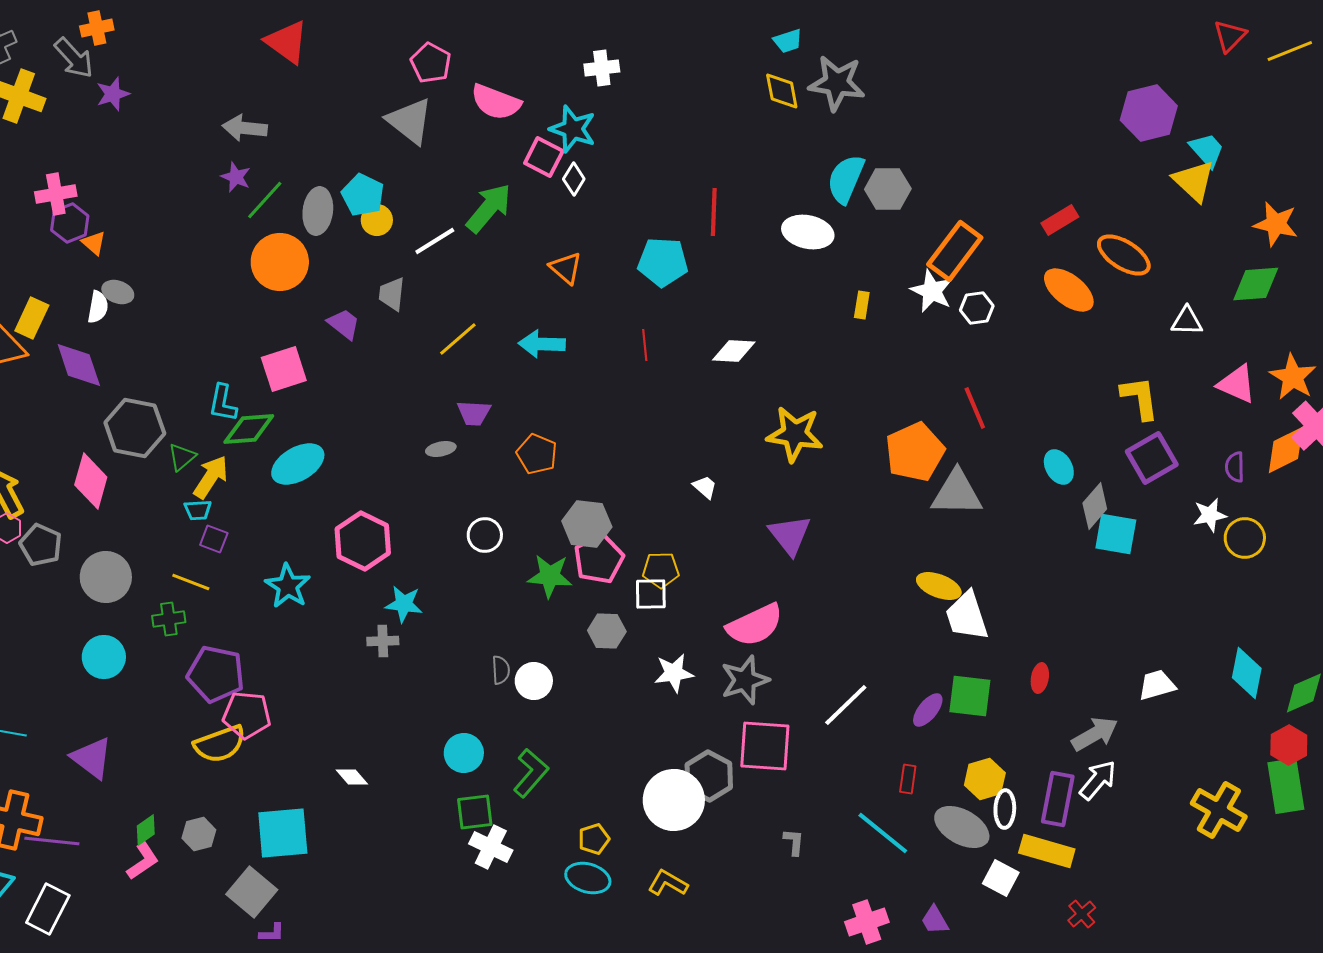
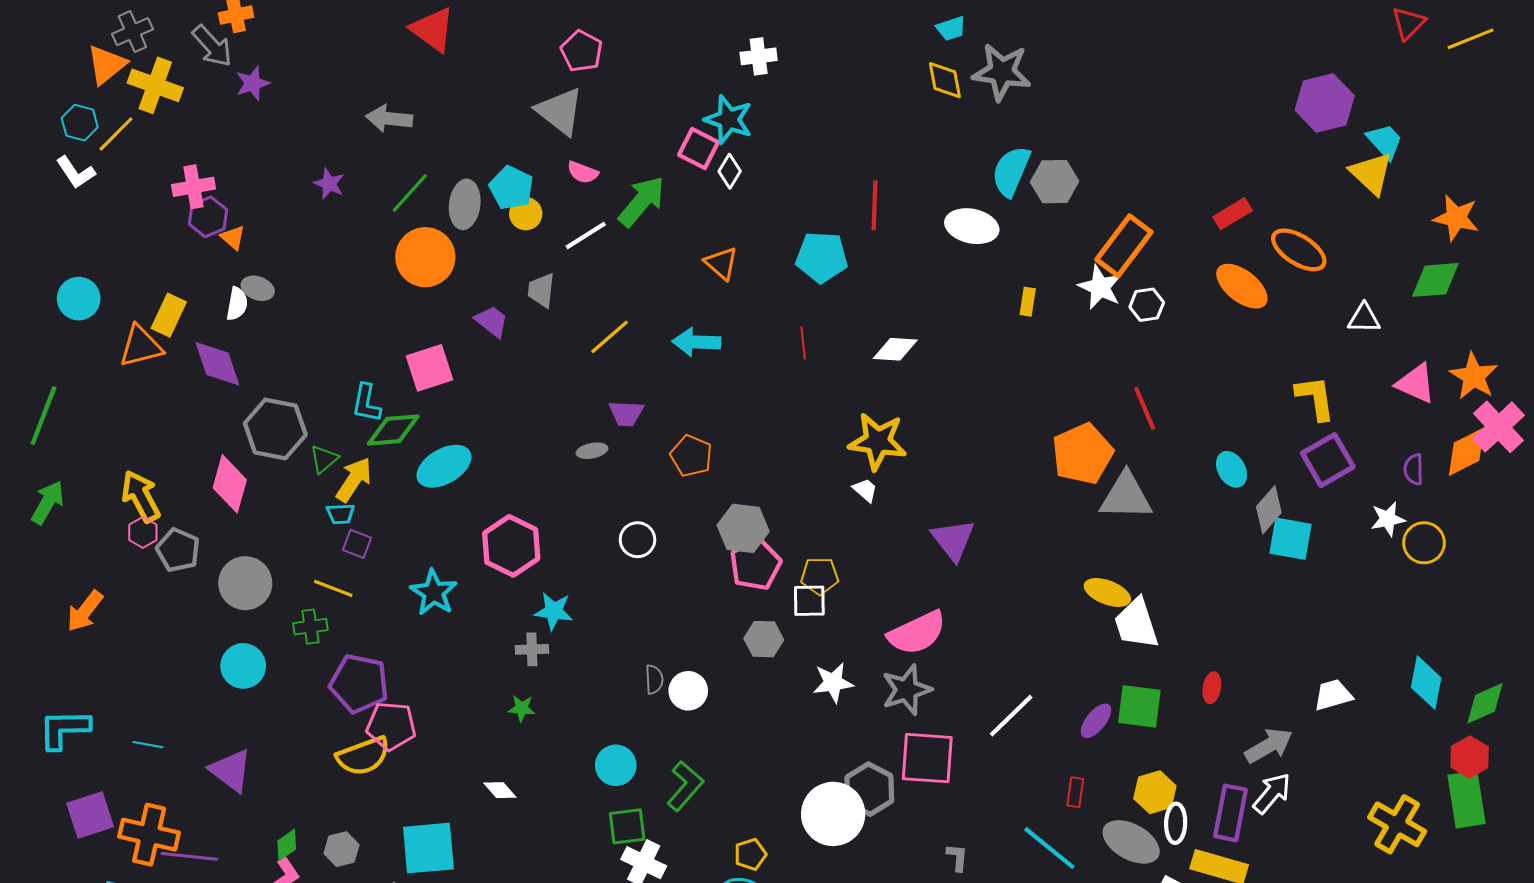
pink semicircle: (496, 102) -> (583, 172), moved, size x0.6
purple star: (236, 177) -> (329, 184), moved
yellow star: (795, 434) -> (878, 441), moved
green star: (550, 576) -> (522, 708), moved, size x0.6

